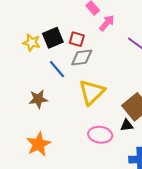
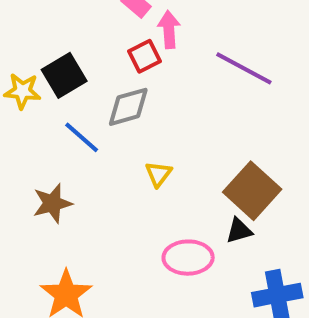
pink arrow: (107, 23) -> (169, 30), turned -36
red square: (77, 39) -> (144, 56), moved, turned -35
yellow triangle: (92, 92) -> (158, 174), size x0.5

